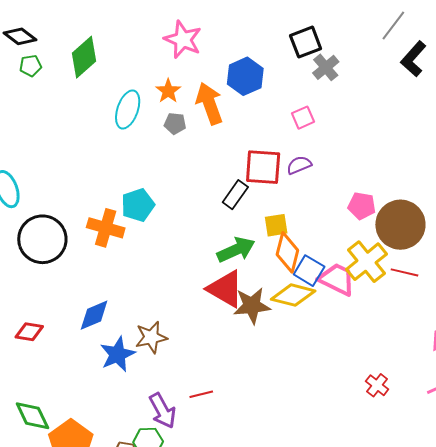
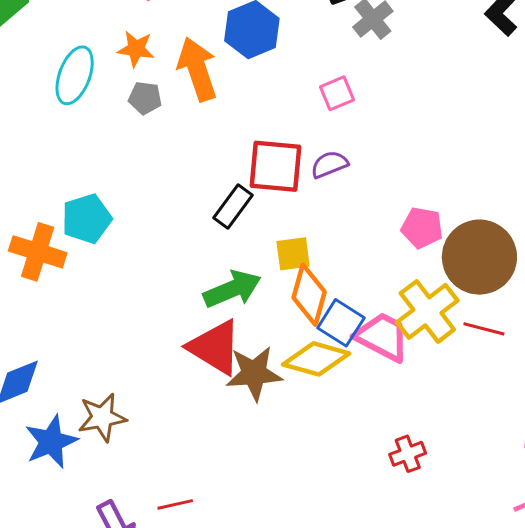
orange star: (168, 91) -> (136, 49), turned -30
red cross: (377, 385) -> (408, 454), moved, turned 30

